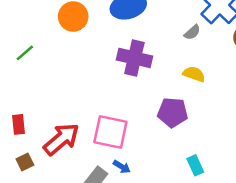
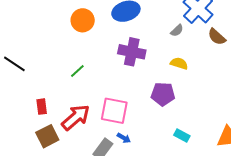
green line: (25, 53) -> (77, 71), moved
brown square: (25, 162) -> (47, 136), size x1.6
cyan rectangle: (195, 165) -> (182, 135), turned -35

